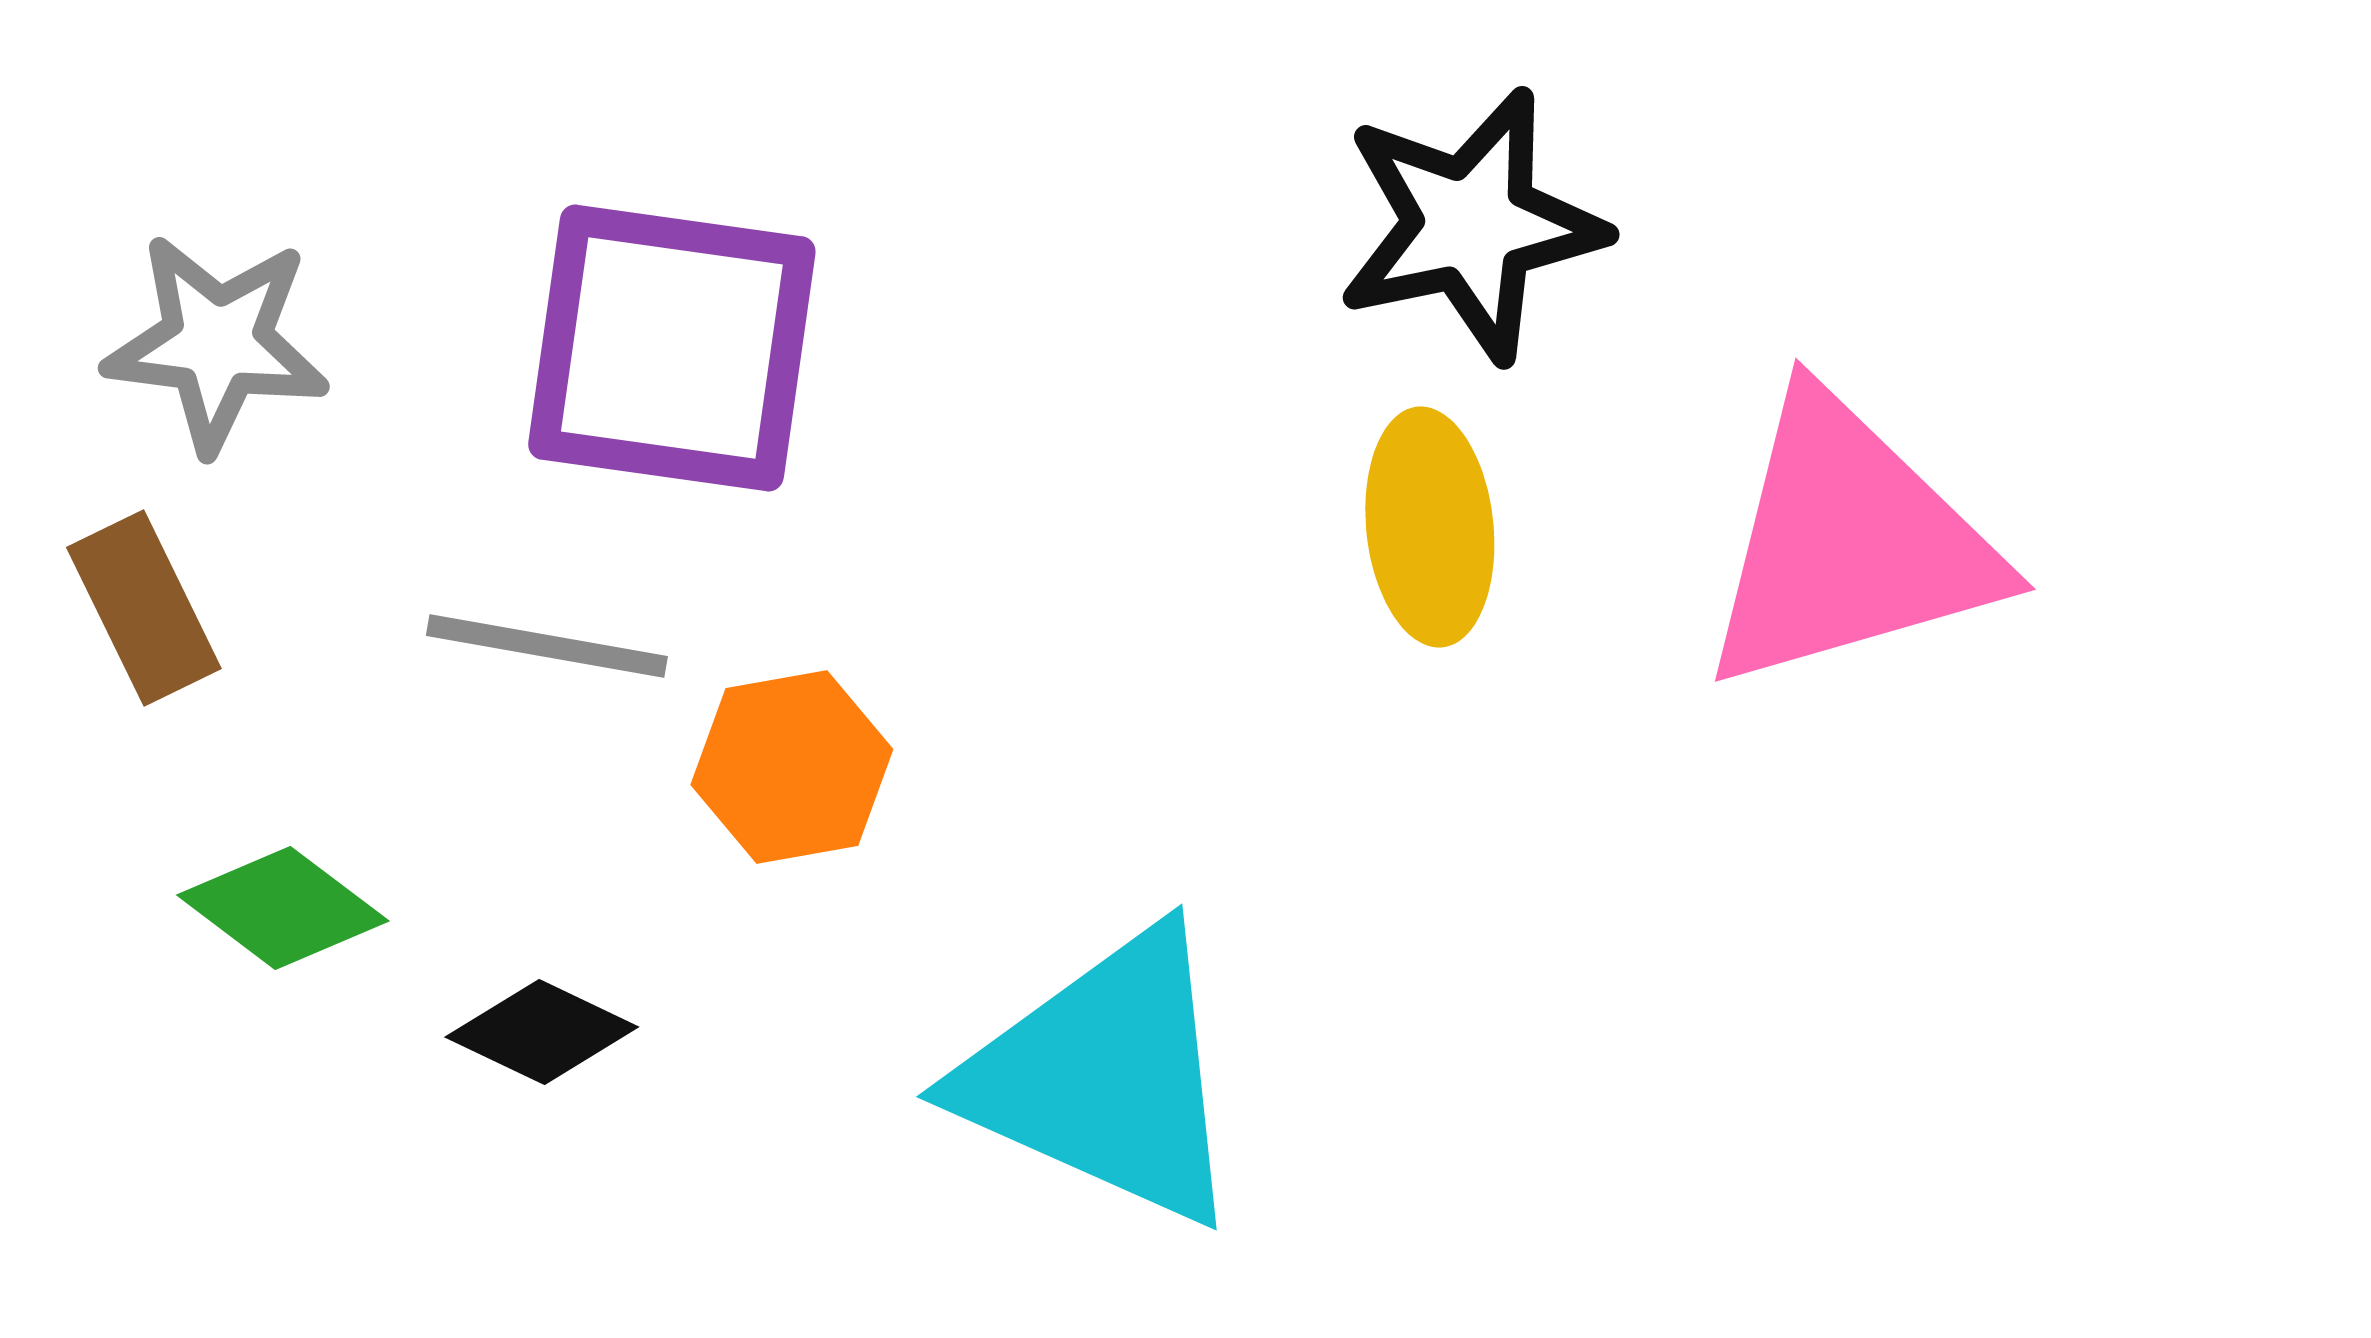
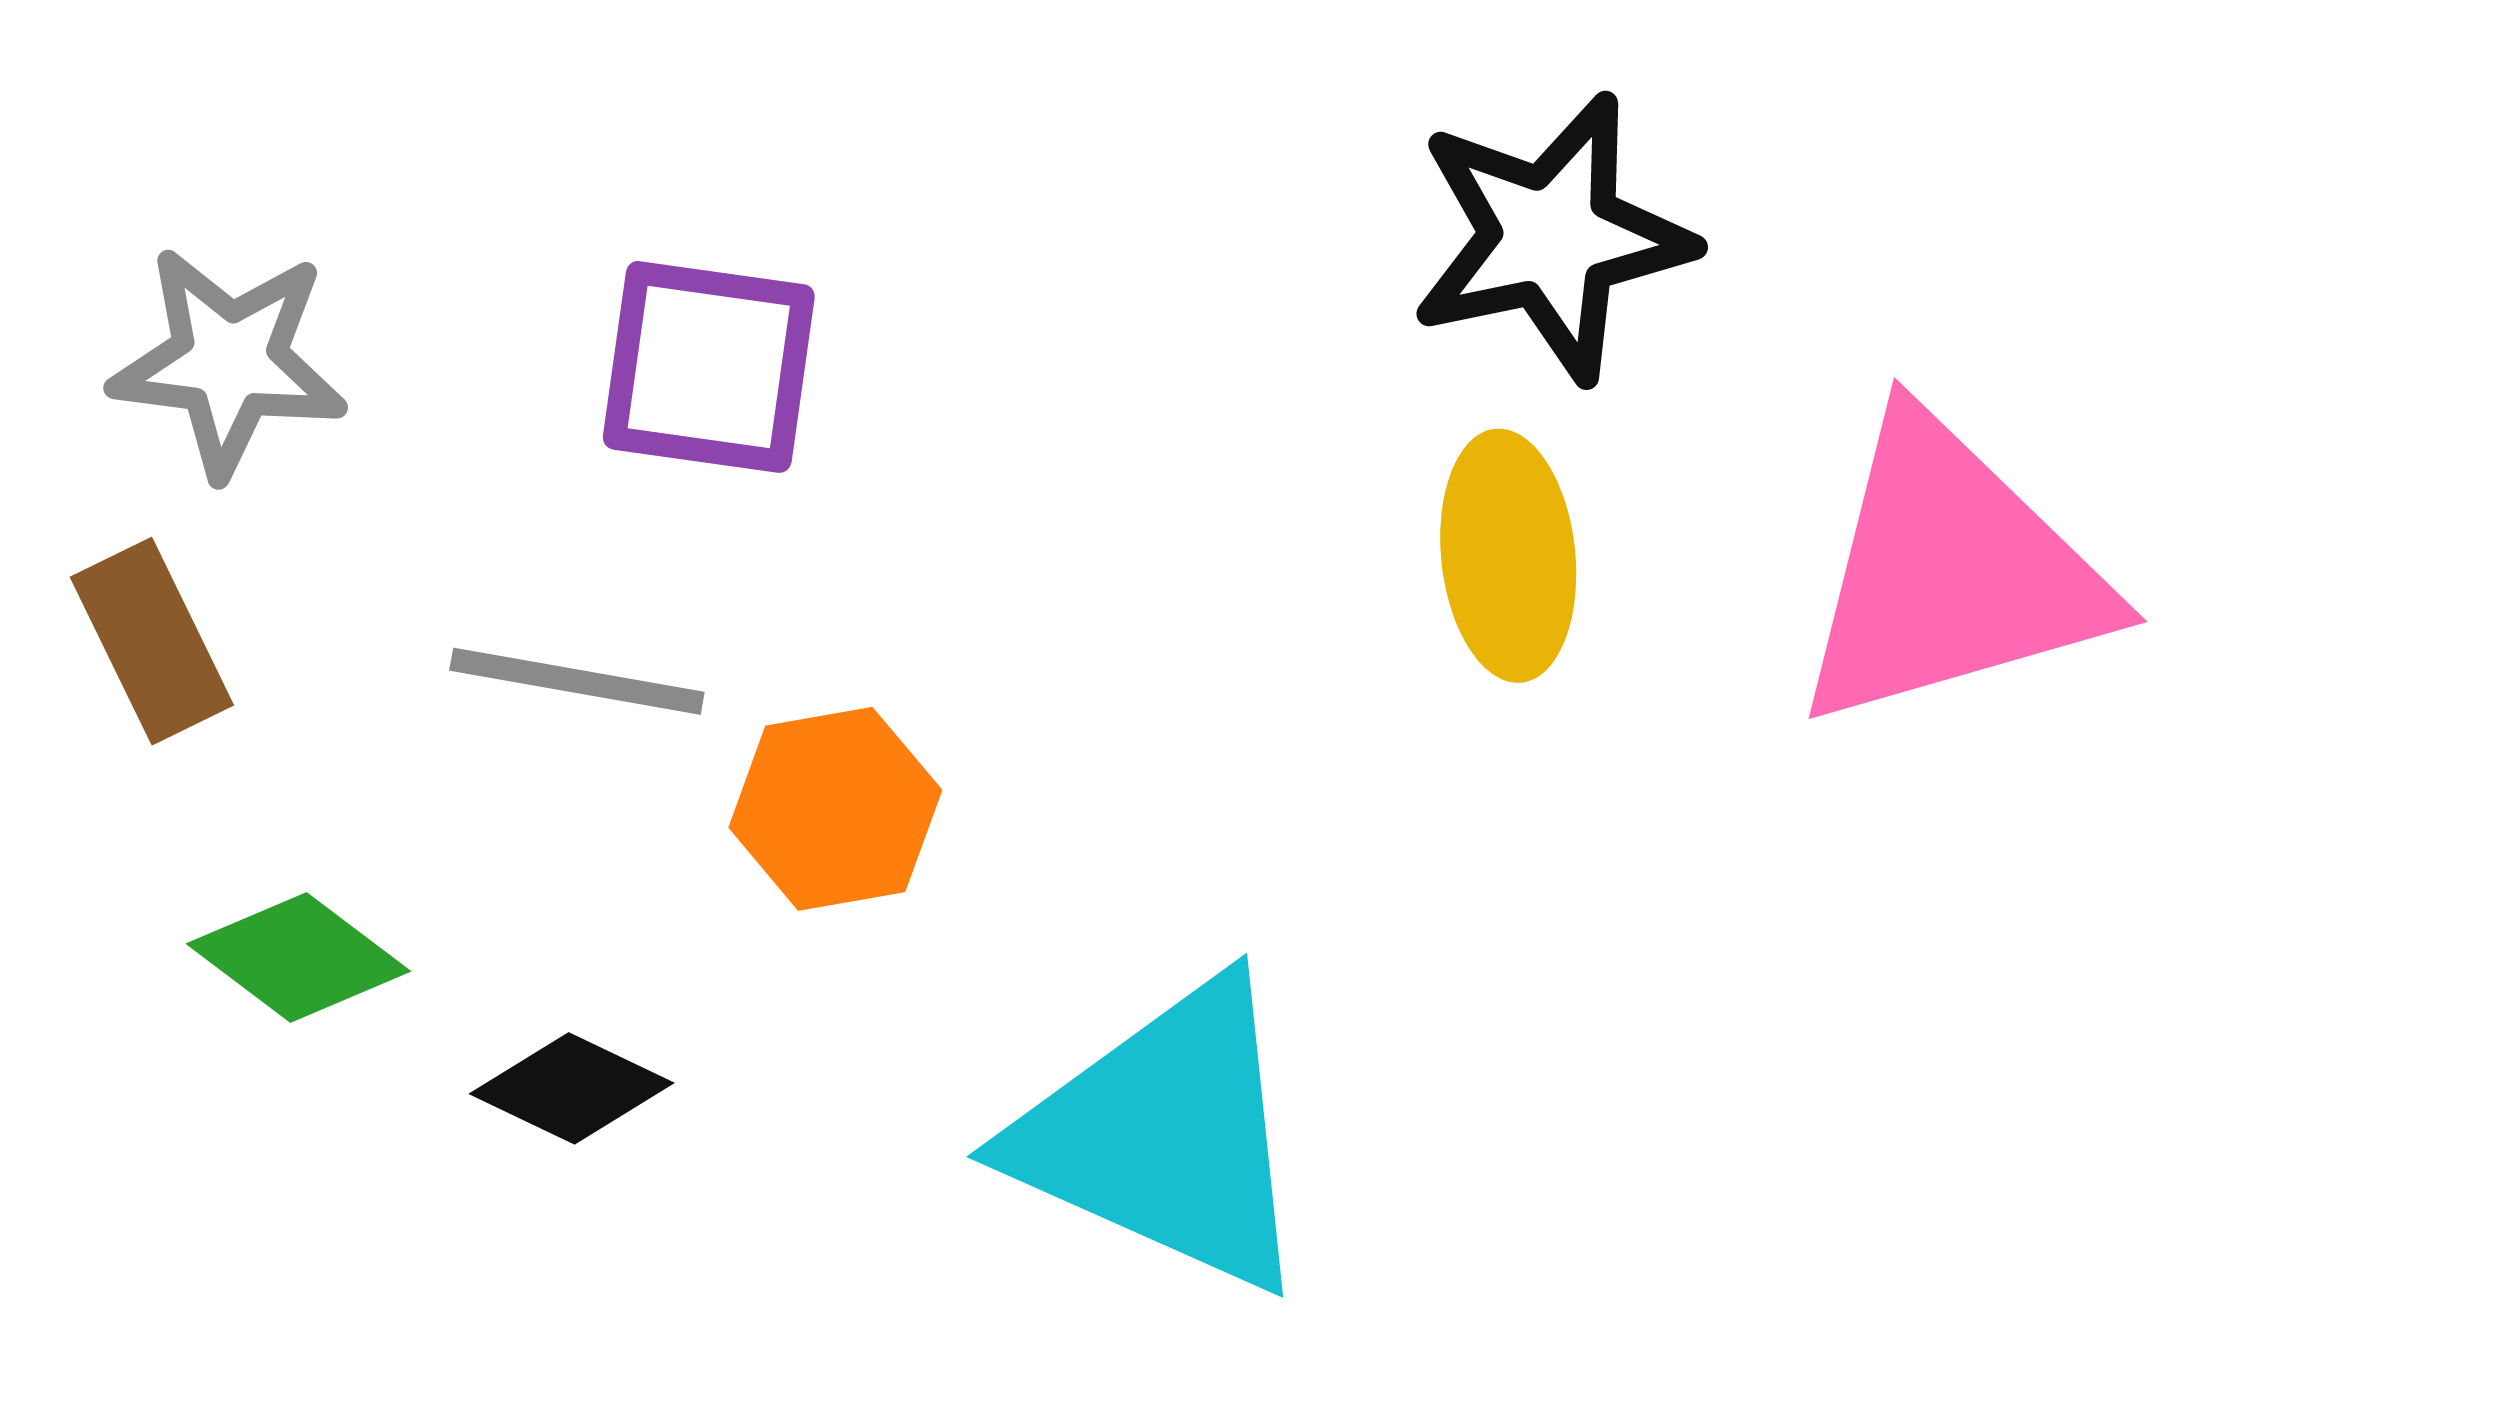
purple square: (672, 348) -> (709, 367), size x0.7

